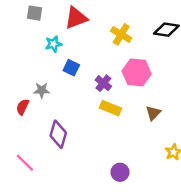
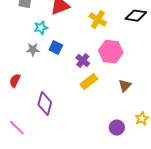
gray star: (42, 90) -> (33, 50), moved
yellow rectangle: (110, 108) -> (89, 82), turned -60
purple circle: (120, 172) -> (117, 128), moved

